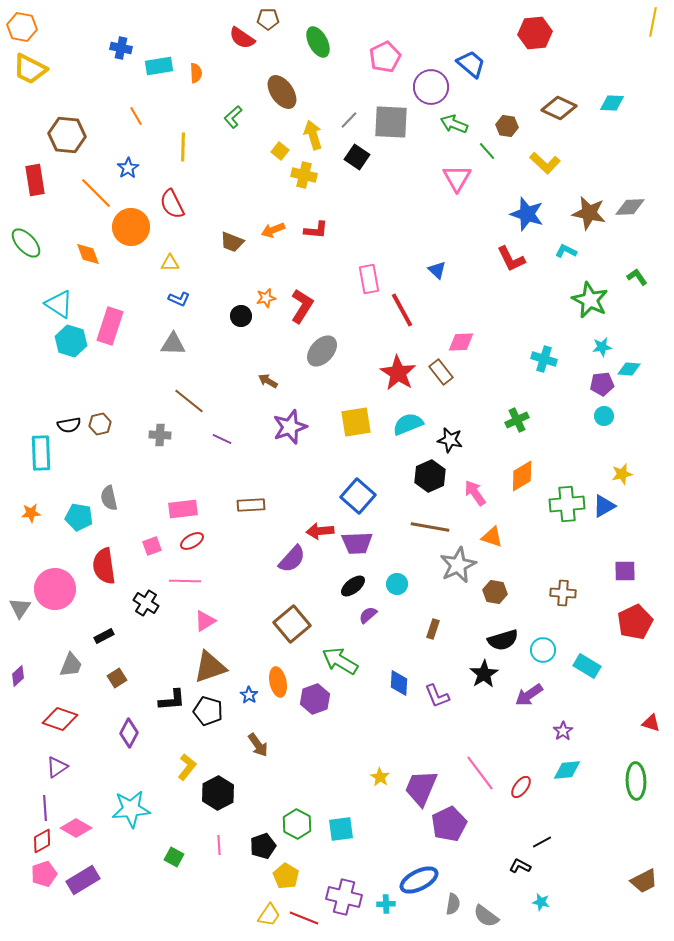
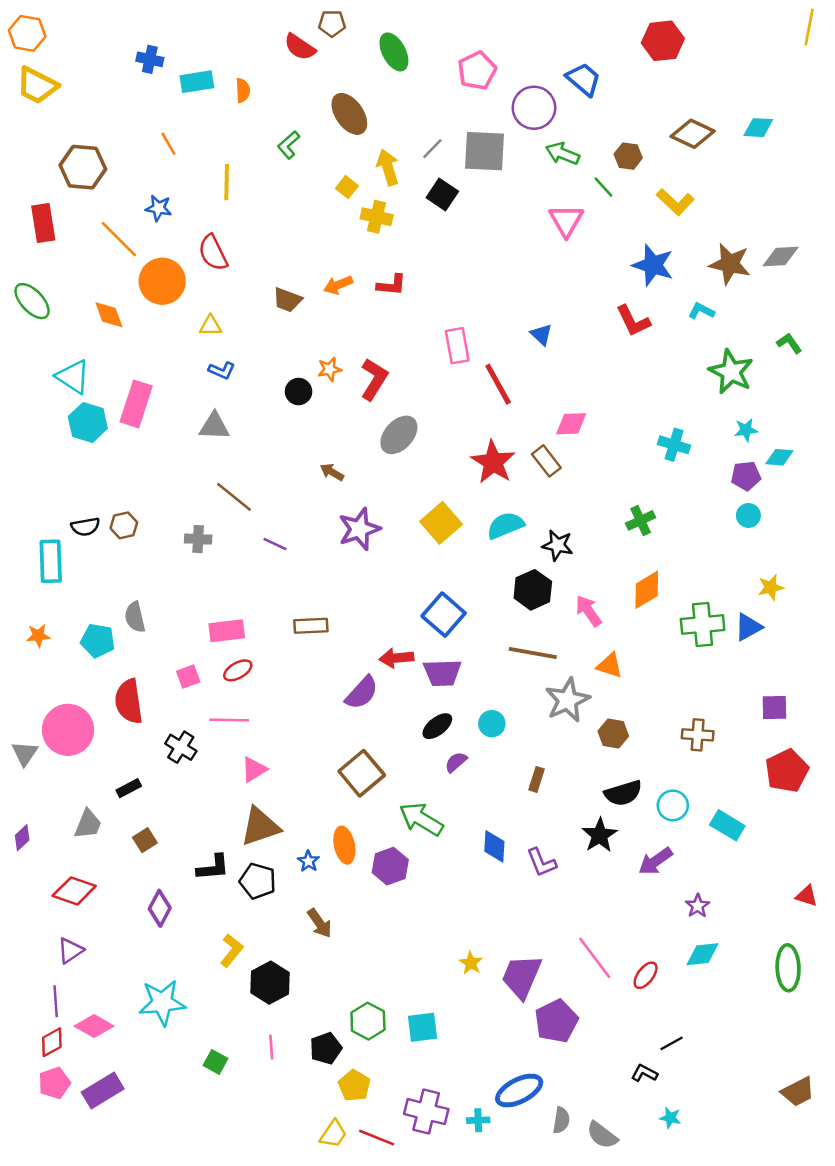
blue star: (128, 168) -> (158, 208), turned -30
yellow square: (356, 422) -> (441, 523), turned -32

